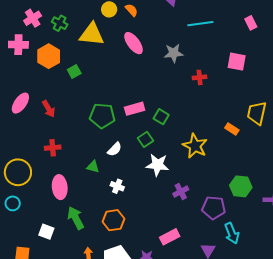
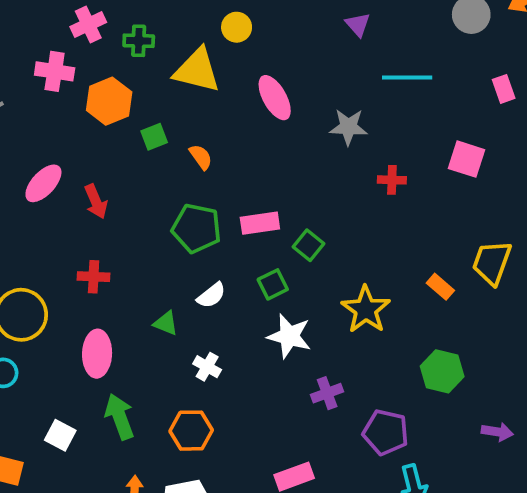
orange semicircle: (131, 10) -> (201, 157), moved
green cross: (60, 23) -> (139, 41), turned -35
green hexagon: (241, 186) -> (442, 371), moved

